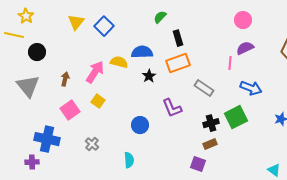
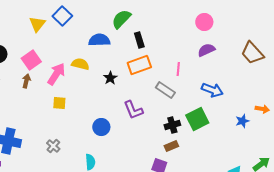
green semicircle: (160, 17) -> (121, 19), size x1.5
blue square: (104, 26) -> (62, 16), moved
blue semicircle: (142, 52) -> (99, 40), moved
pink line: (230, 63) -> (178, 69), moved
yellow square: (98, 101) -> (59, 103), turned -32
pink square: (70, 110) -> (31, 60), moved

